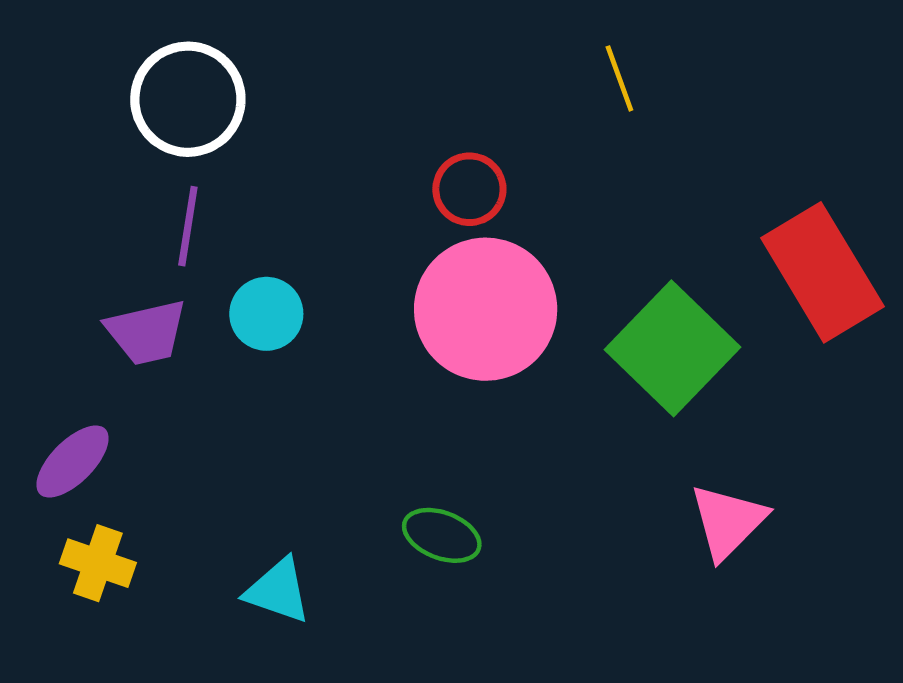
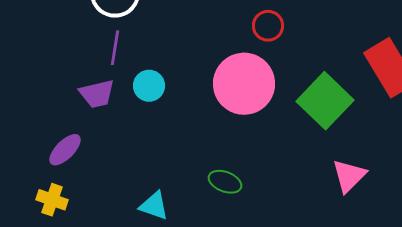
red circle: (469, 189) -> (268, 26), moved
yellow cross: (98, 563) -> (52, 200), moved

